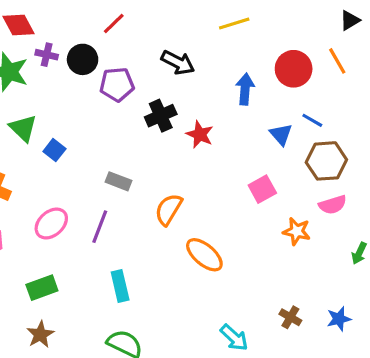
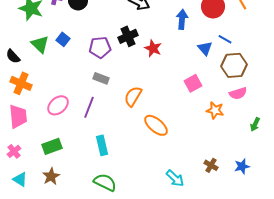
purple pentagon: (117, 84) -> (100, 47), moved
blue square: (54, 150) -> (63, 39), moved

